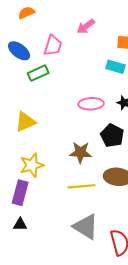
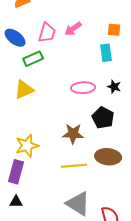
pink arrow: (86, 26) -> (73, 29), moved
cyan rectangle: (115, 67) -> (106, 53), turned 66
yellow triangle: (25, 122) -> (24, 90), moved

